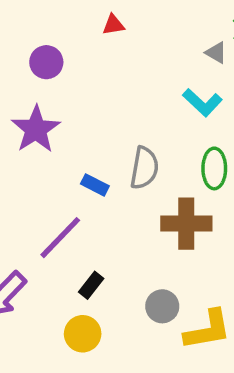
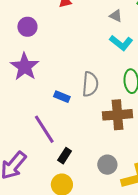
gray triangle: (216, 53) -> (116, 16), moved
purple line: (60, 238) -> (44, 129), turned -72

